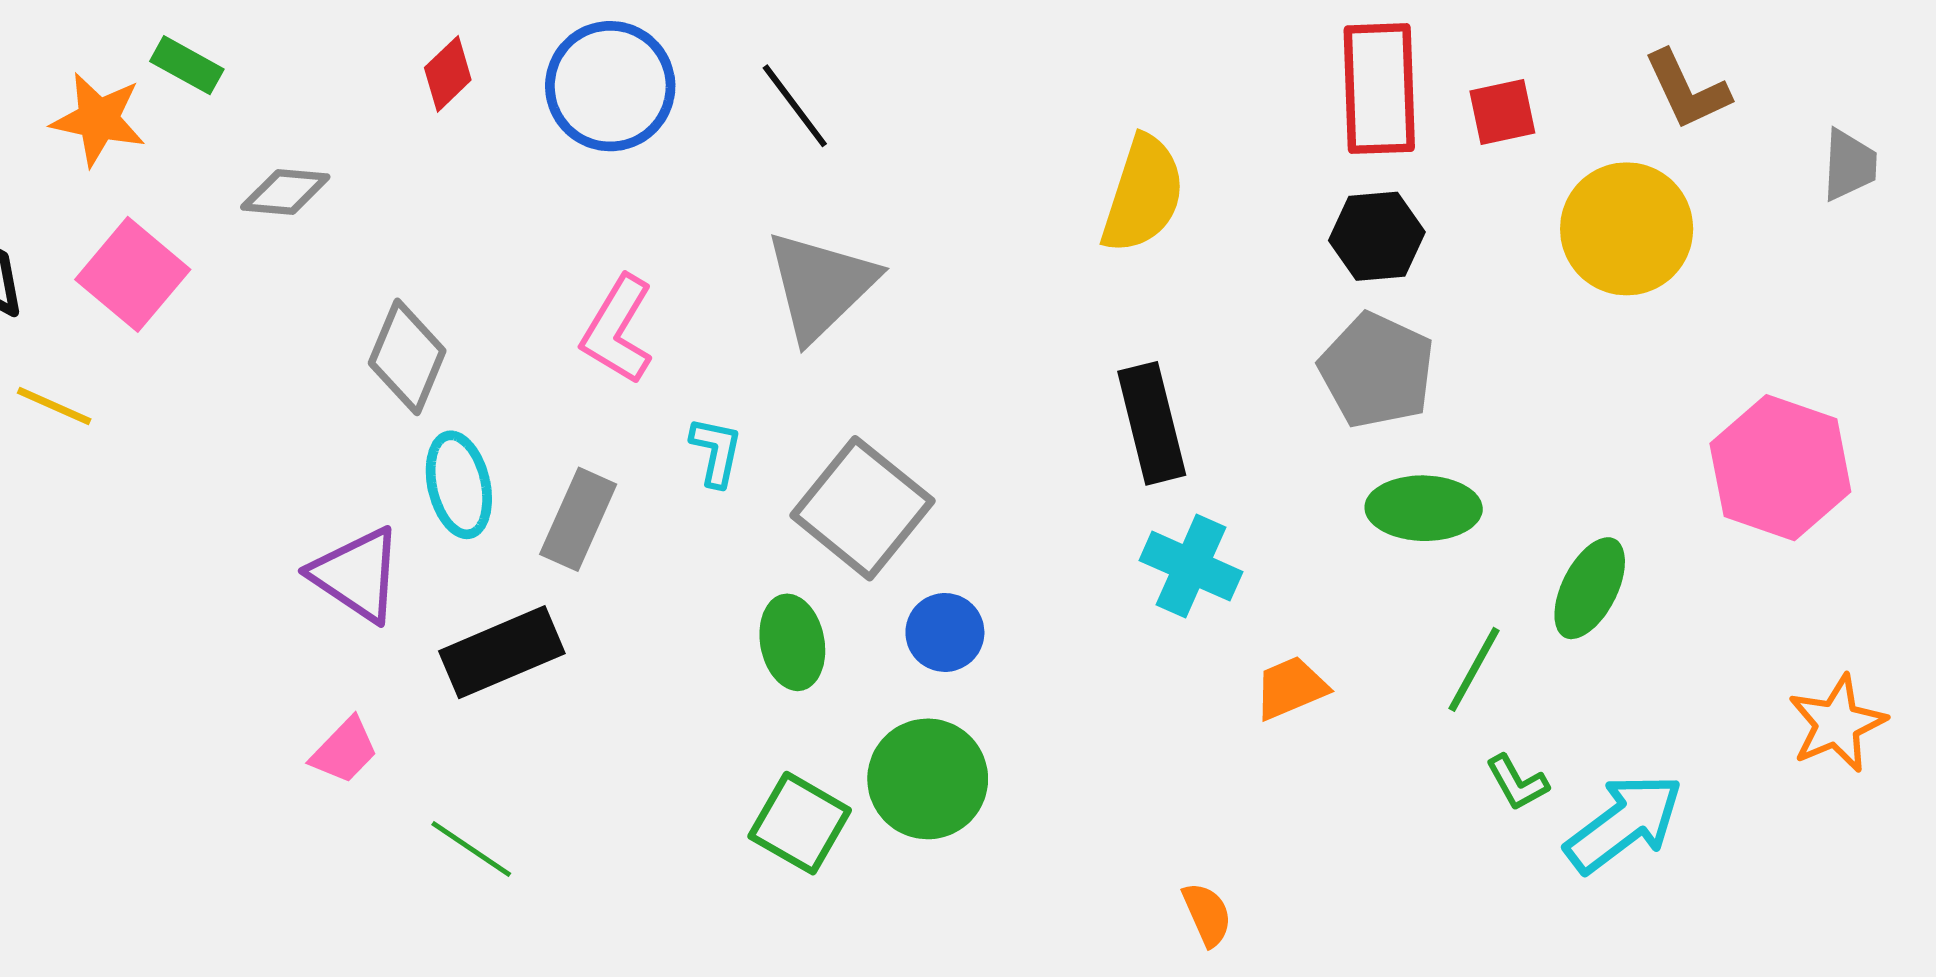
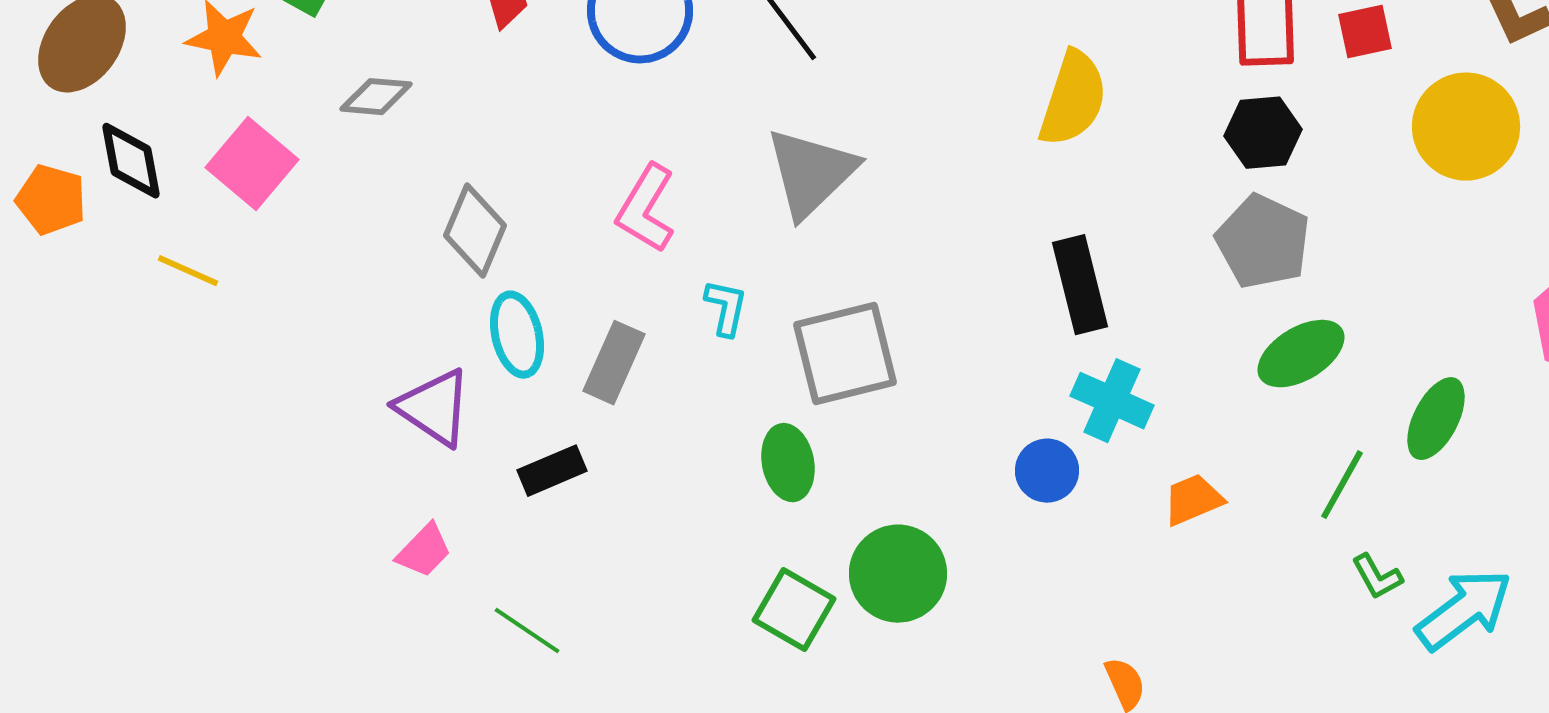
gray square: (862, 508) -> (845, 354), turned 37
green ellipse: (1424, 508) -> (1301, 354), turned -32
blue circle: (945, 632) -> (1047, 471), moved
black rectangle: (502, 652) -> (552, 471), size x0.7

